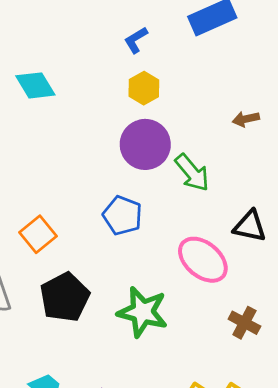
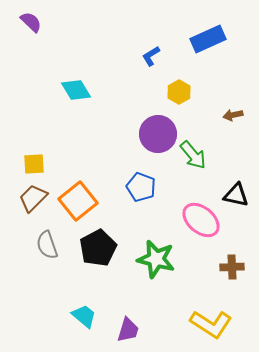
yellow hexagon: (144, 88) -> (179, 92), moved
orange square: (38, 234) -> (78, 201), size x1.4
brown cross: (244, 323) -> (232, 267), turned -30

